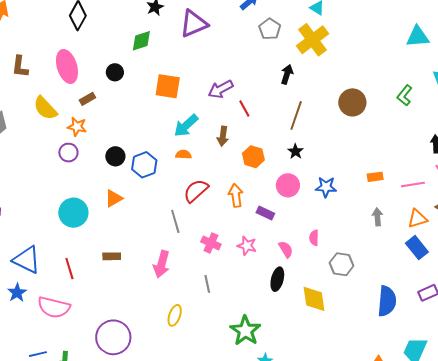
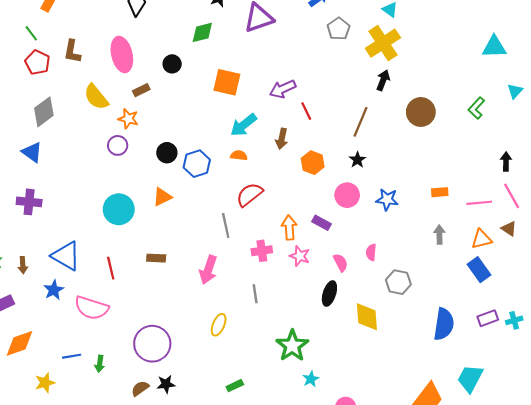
black arrow: (287, 74) -> (383, 80), moved
orange arrow: (236, 195) -> (289, 228), moved
pink cross: (211, 243) -> (262, 251), turned -36

